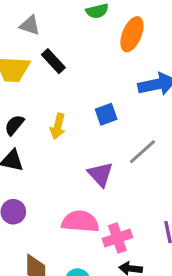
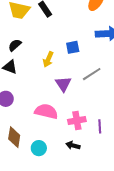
yellow arrow: (58, 126) -> (48, 59), moved
pink cross: (117, 238) -> (77, 121), moved

